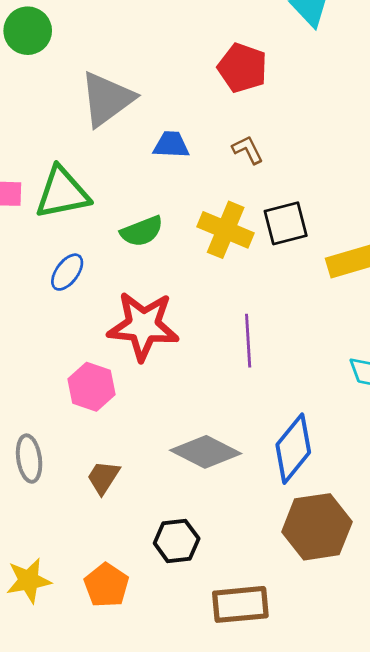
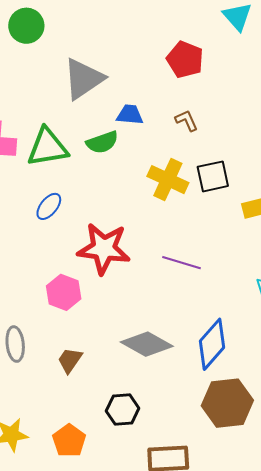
green semicircle: (142, 231) -> (102, 142), moved
purple line: (248, 341) -> (181, 263), turned -72

